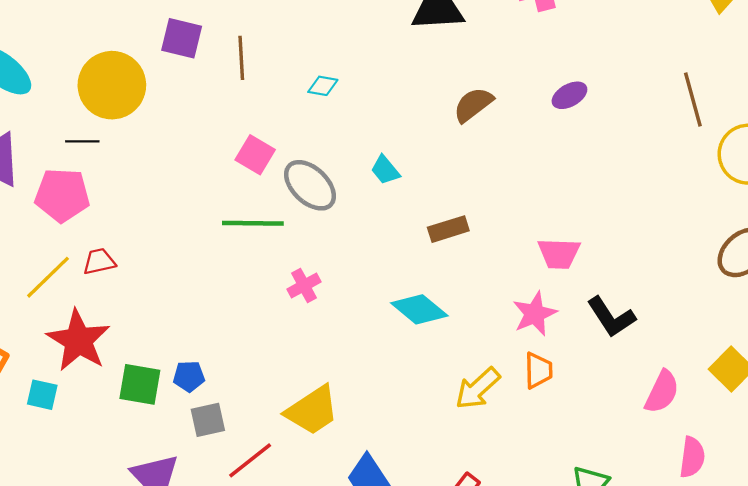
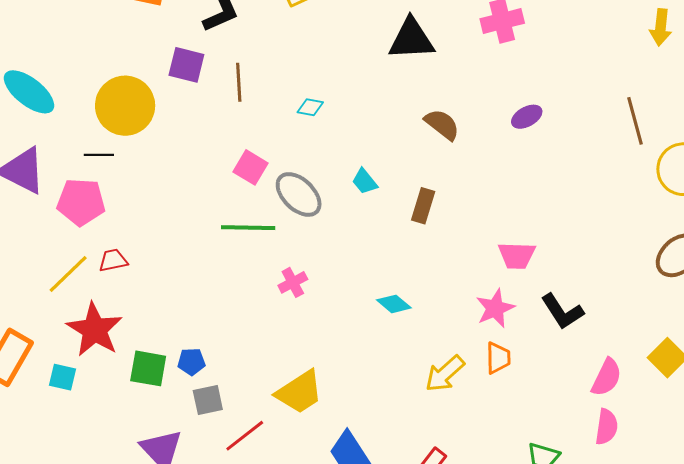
brown semicircle: (473, 105) -> (442, 124), turned 75
brown rectangle: (448, 229) -> (423, 206), moved, turned -56
cyan diamond: (419, 309) -> (394, 304), size x0.7
pink semicircle: (692, 457) -> (607, 427), moved

